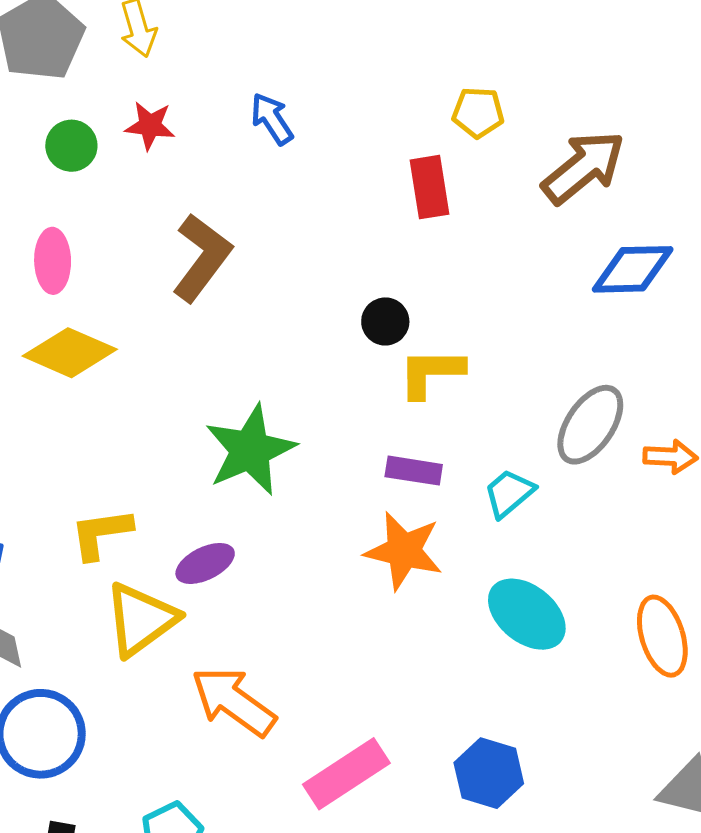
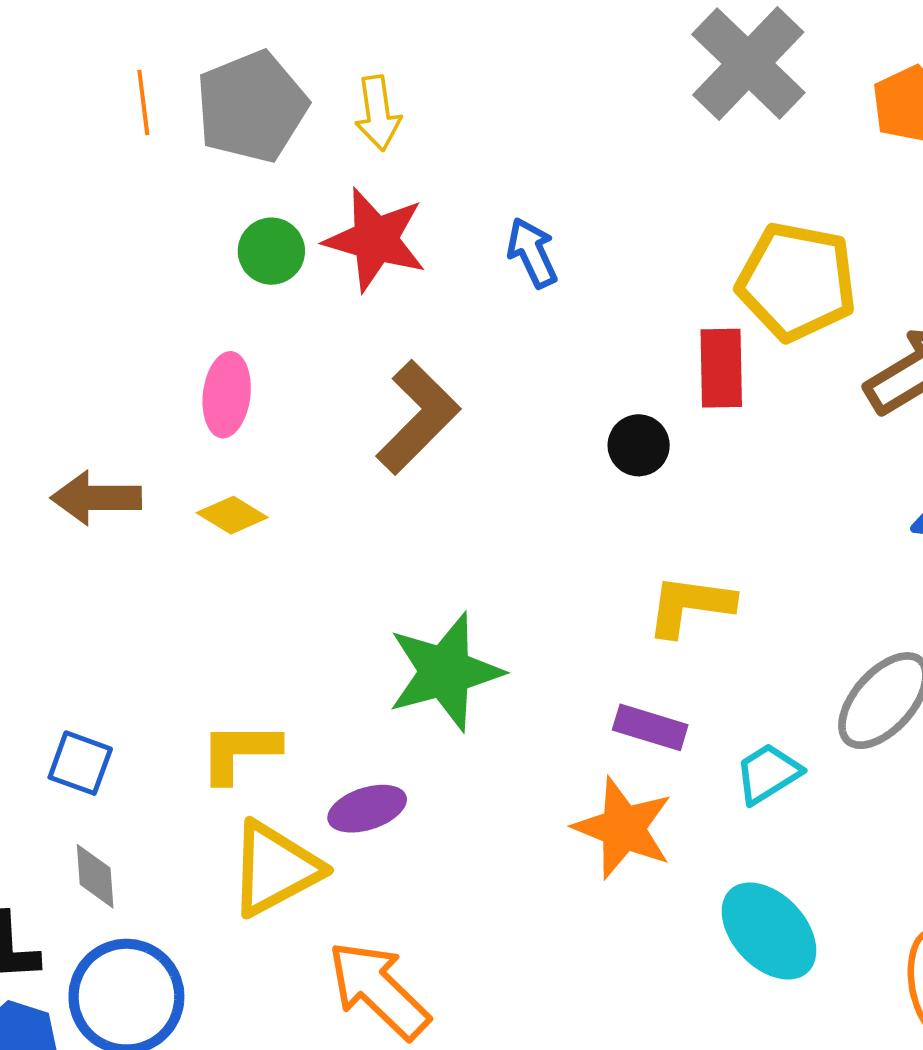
yellow pentagon: (478, 112) -> (797, 282), size x1.8
red star: (150, 126) -> (375, 240), size x1.6
black circle: (385, 321) -> (639, 445), moved
yellow diamond: (70, 353) -> (232, 515), size x0.6

